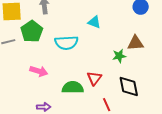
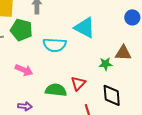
cyan triangle: (94, 22) -> (85, 28), size x1.6
green pentagon: (32, 31) -> (21, 30), turned -30

